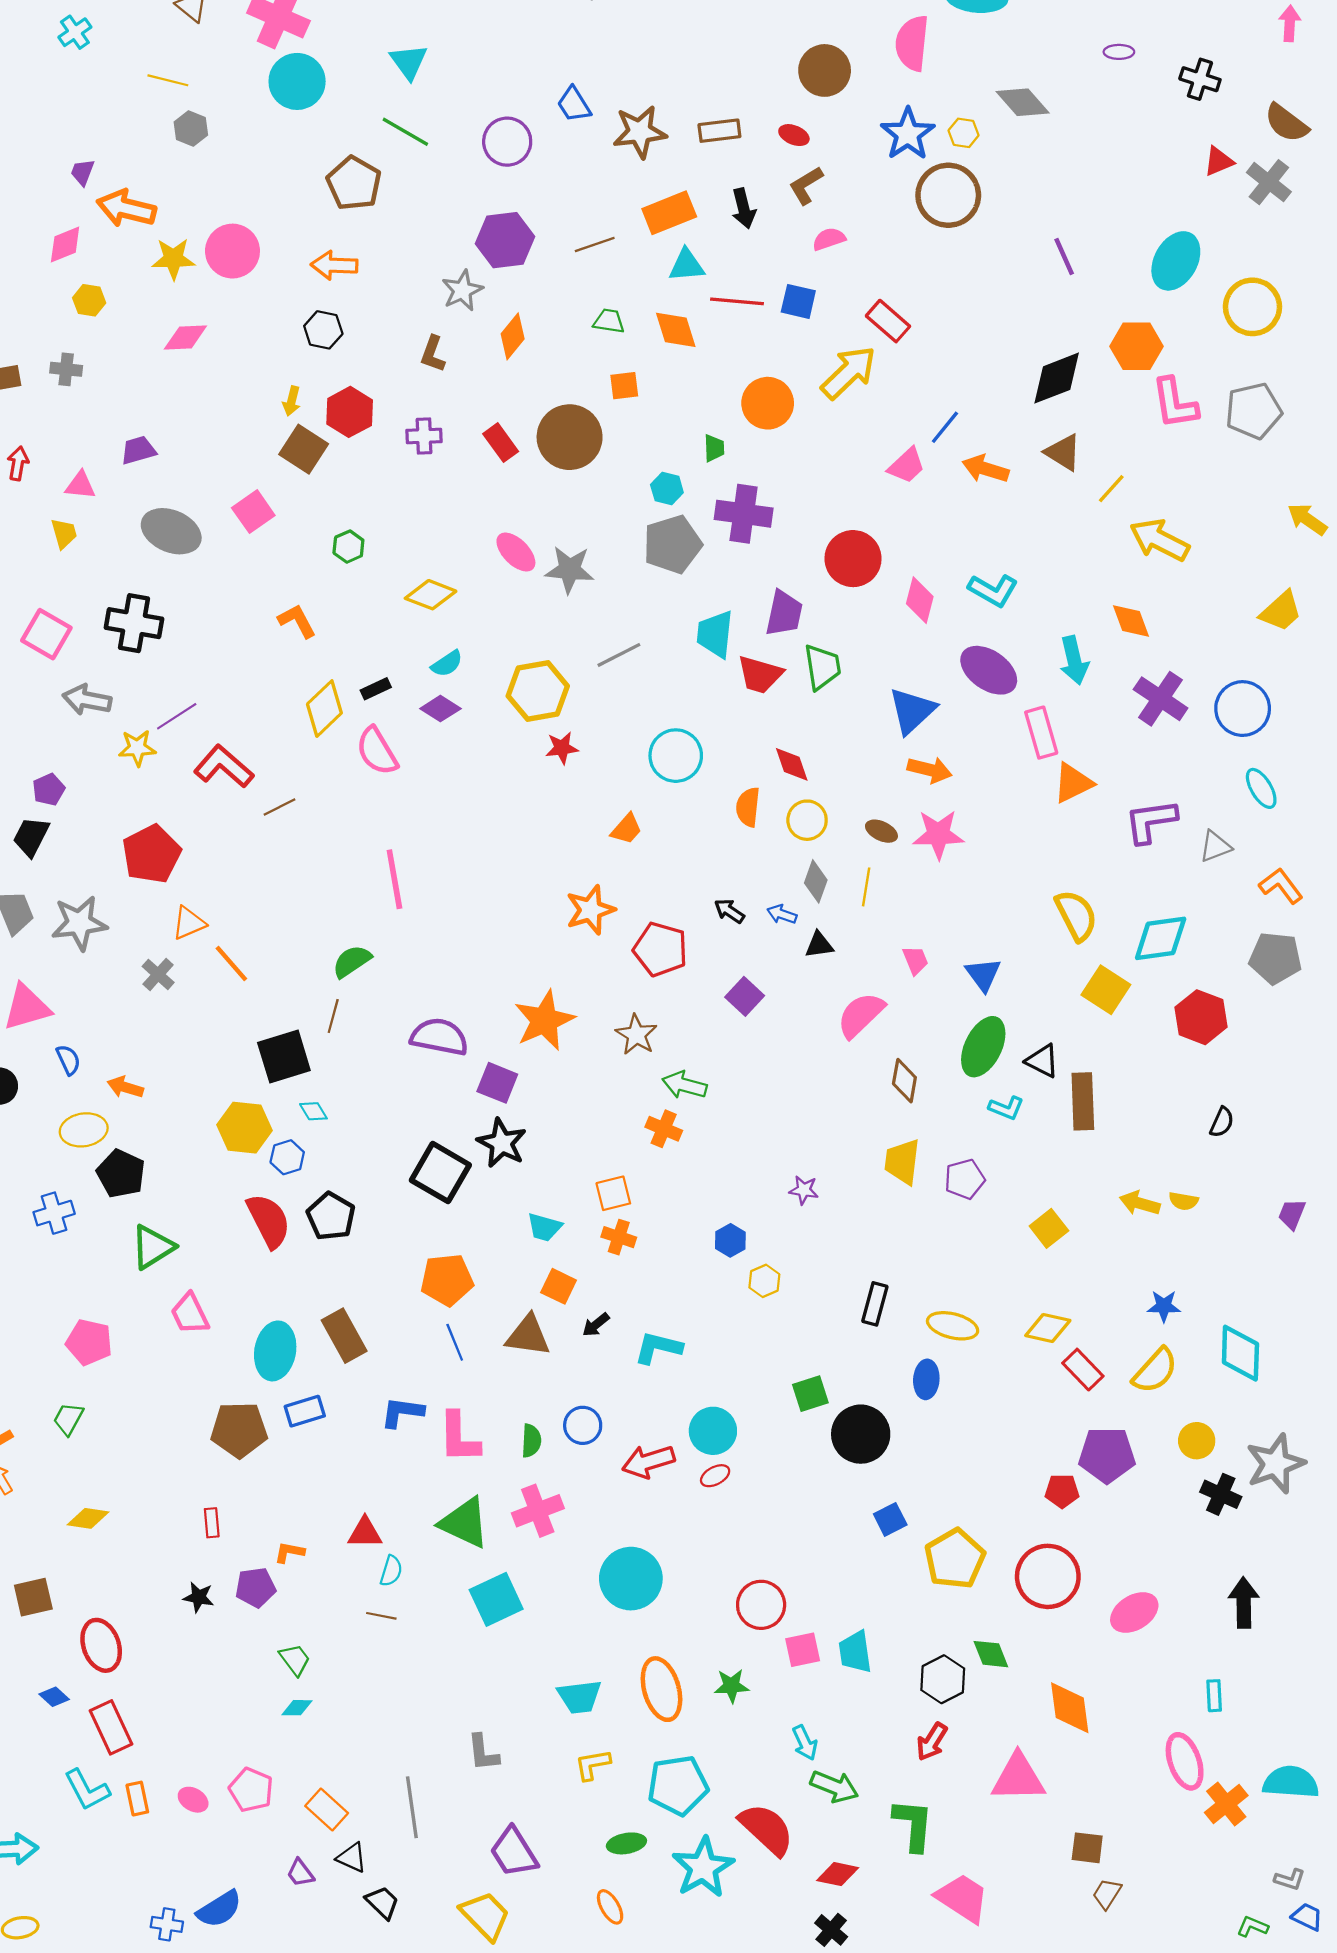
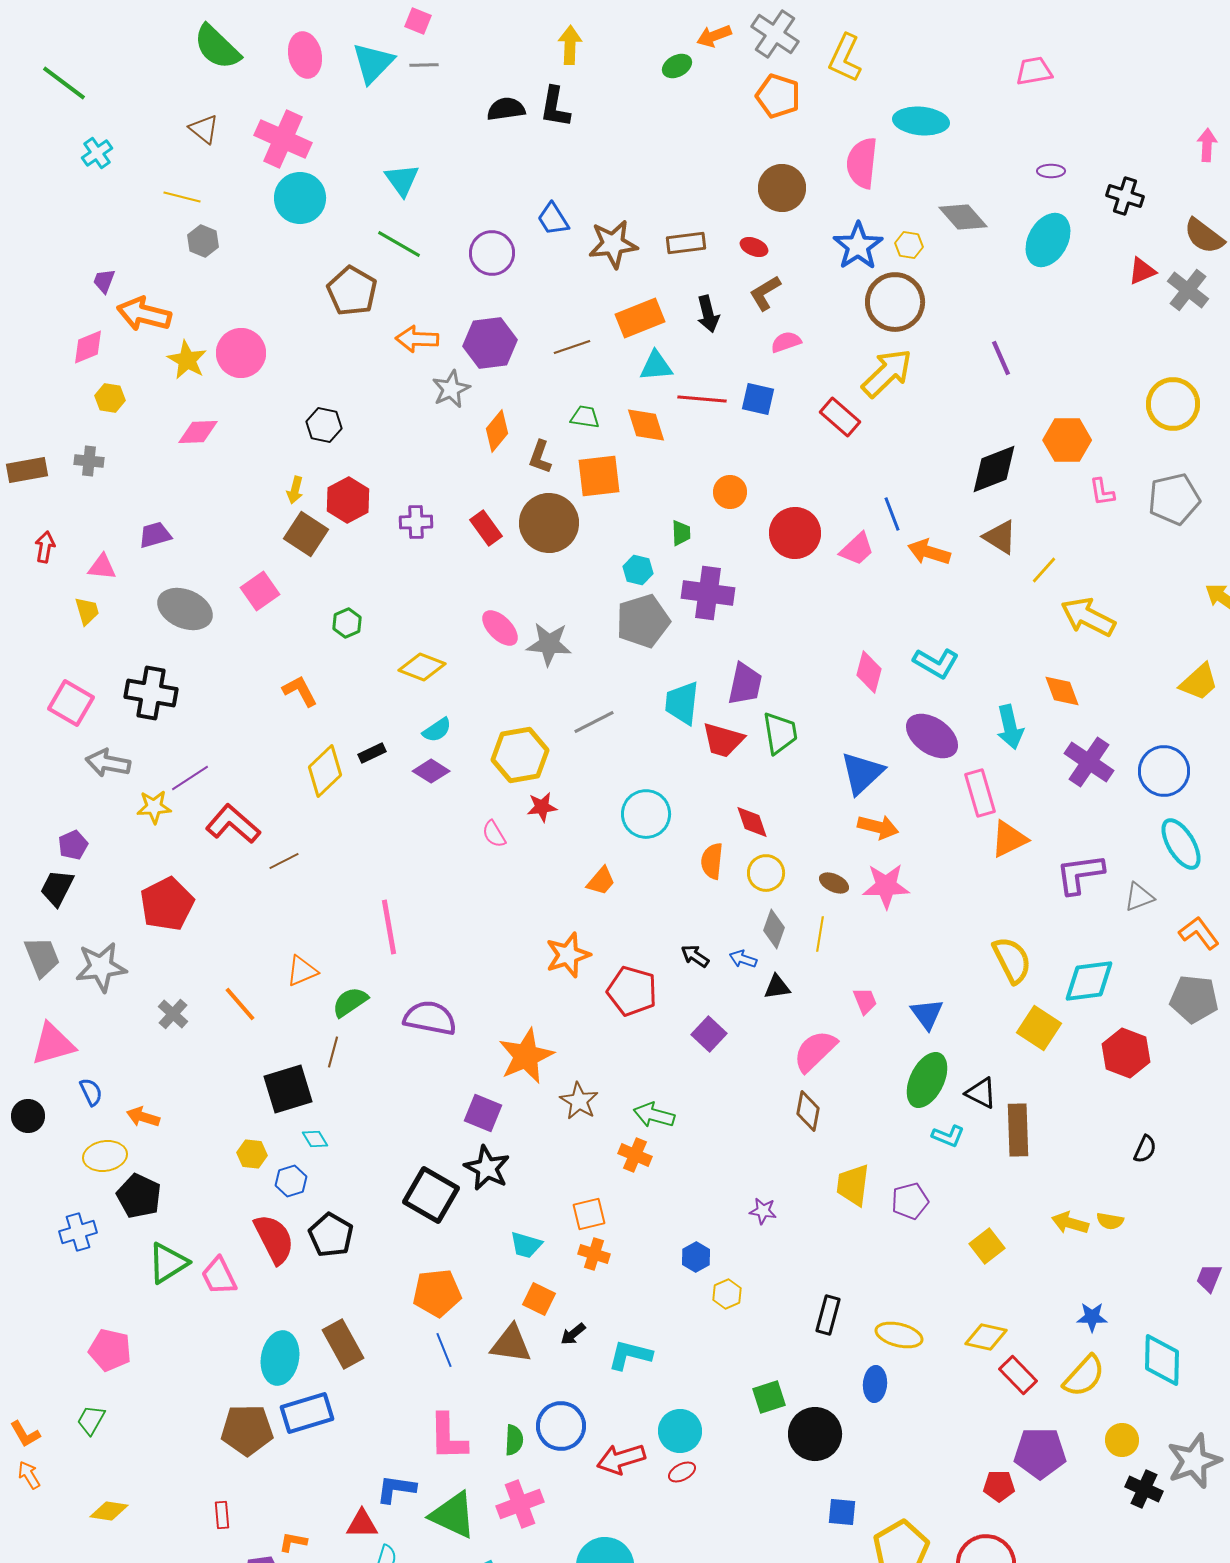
yellow star: (173, 259) -> (187, 360), turned 30
cyan ellipse: (1176, 261) -> (1048, 240), moved
orange arrow: (334, 265) -> (417, 339), moved
brown L-shape: (433, 354) -> (540, 457), moved
yellow arrow: (849, 373) -> (887, 373), moved
orange square: (624, 386) -> (599, 476), size x1.6
orange circle: (768, 403) -> (730, 492), size x0.7
pink L-shape: (1175, 403) -> (1102, 492), size x0.6
blue line: (945, 427) -> (892, 514), turned -60
red circle: (853, 559) -> (795, 533), moved
pink semicircle: (377, 751) -> (494, 834), moved, size x0.6
cyan ellipse: (1261, 788) -> (1181, 844), size x1.4
orange triangle: (189, 923) -> (302, 971), moved
brown star: (636, 1035) -> (579, 1101), moved
purple semicircle: (439, 1037) -> (430, 1018), moved
brown diamond: (904, 1081) -> (808, 1111), moved
yellow hexagon: (245, 1128) -> (252, 1154), size x0.6
purple trapezoid: (1292, 1214) -> (1209, 1278), moved
pink trapezoid: (190, 1314) -> (219, 1276), moved
blue rectangle: (305, 1411) -> (307, 1413), size x1.4
blue L-shape: (402, 1412) -> (396, 1489), moved
blue circle: (583, 1425) -> (561, 1426), size x1.4
blue square: (890, 1519) -> (842, 1512), turned 32

